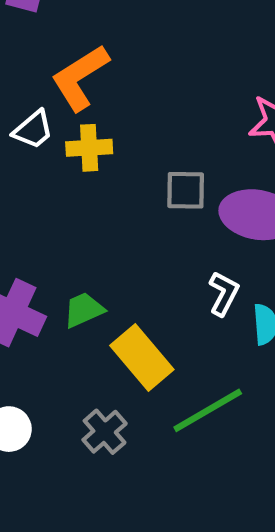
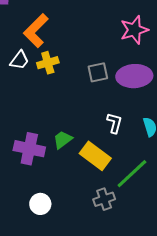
white L-shape: (224, 294) -> (114, 123), moved
gray cross: (105, 432) -> (104, 199), moved, turned 35

